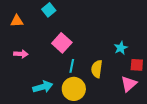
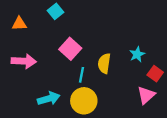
pink arrow: (21, 54) -> (24, 61), size x1.5
red square: (137, 65) -> (155, 74), turned 32
yellow semicircle: (97, 69) -> (104, 63), moved

